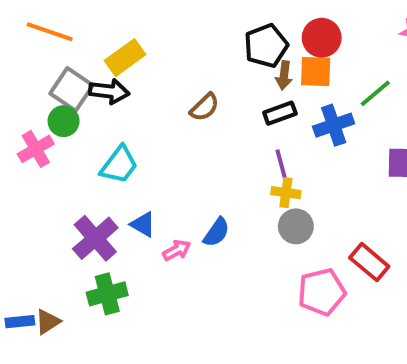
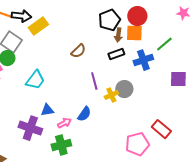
black arrow: (109, 91) -> (21, 16), moved
purple line: (282, 167) -> (94, 81), moved
yellow cross: (286, 193) -> (111, 95), moved, turned -32
blue triangle: (143, 224) -> (47, 110), turned -40
gray circle: (296, 226) -> (124, 89), moved
purple cross: (95, 238) -> (30, 128), moved, turned -30
green cross: (107, 294) -> (61, 145), moved

